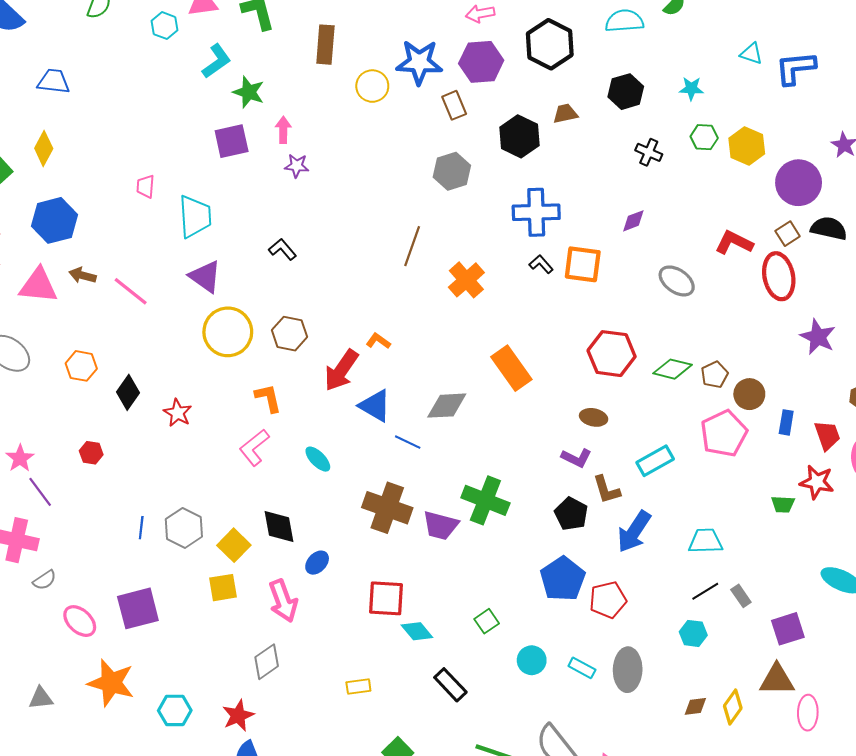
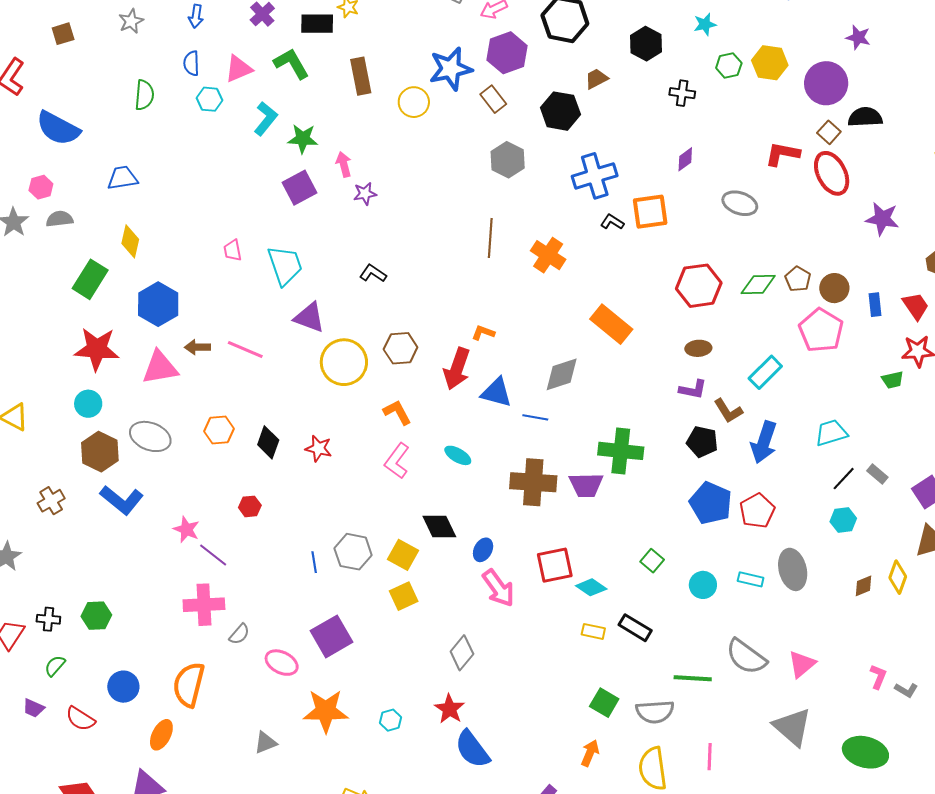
pink arrow: (283, 601) -> (498, 588), moved
yellow rectangle: (358, 687) -> (593, 631), moved, turned 35
cyan hexagon: (175, 710) -> (391, 720), size x0.7

